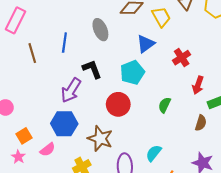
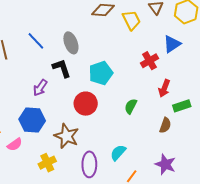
gray ellipse: (100, 30) -> (71, 43), moved
blue line: (64, 43) -> (36, 41), turned -54
blue triangle: (146, 44) -> (172, 44), moved
purple arrow: (71, 90) -> (40, 88), size x0.7

